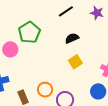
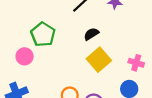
yellow square: (75, 62) -> (99, 60), size x1.5

